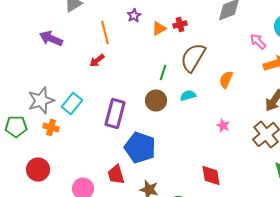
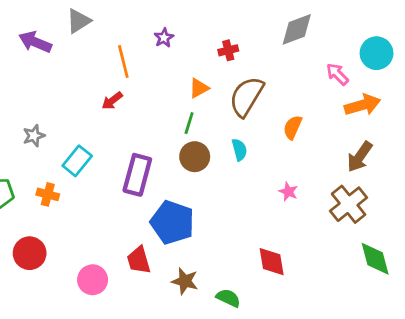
orange triangle: (159, 29) -> (199, 88), moved
purple arrow: (51, 39) -> (35, 42), moved
green line: (163, 73) -> (189, 123), moved
cyan semicircle: (188, 96) -> (239, 150), turned 91
gray star: (41, 101) -> (34, 136), moved, size x0.6

